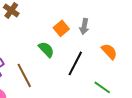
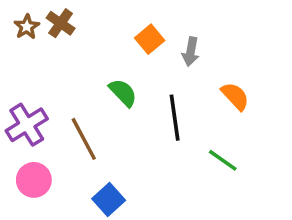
orange square: (61, 28) -> (150, 39), moved
black line: (75, 63) -> (175, 118), turned -35

